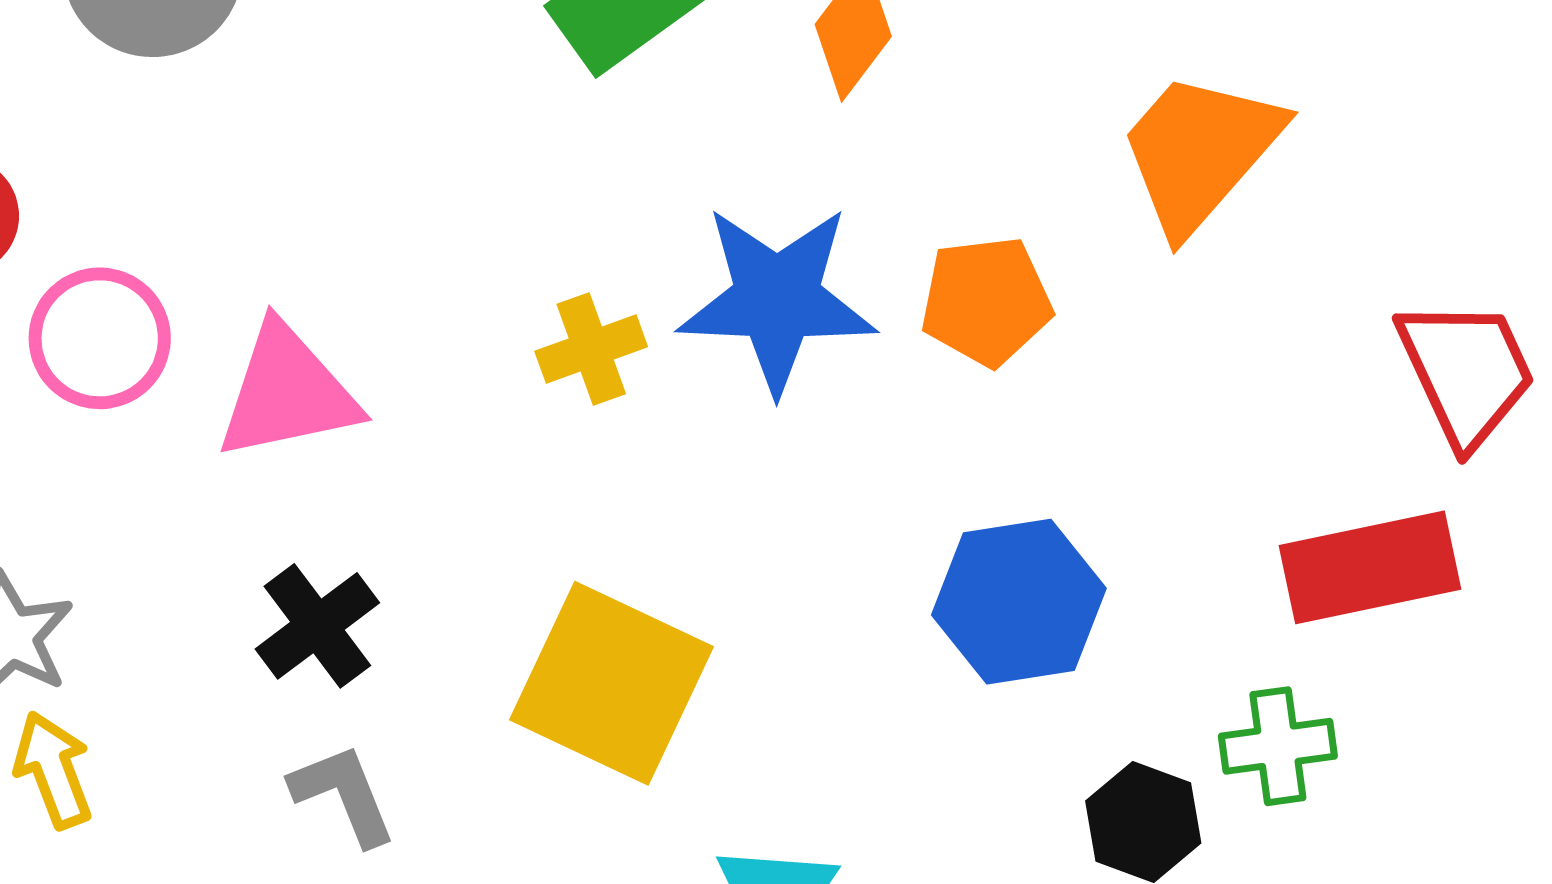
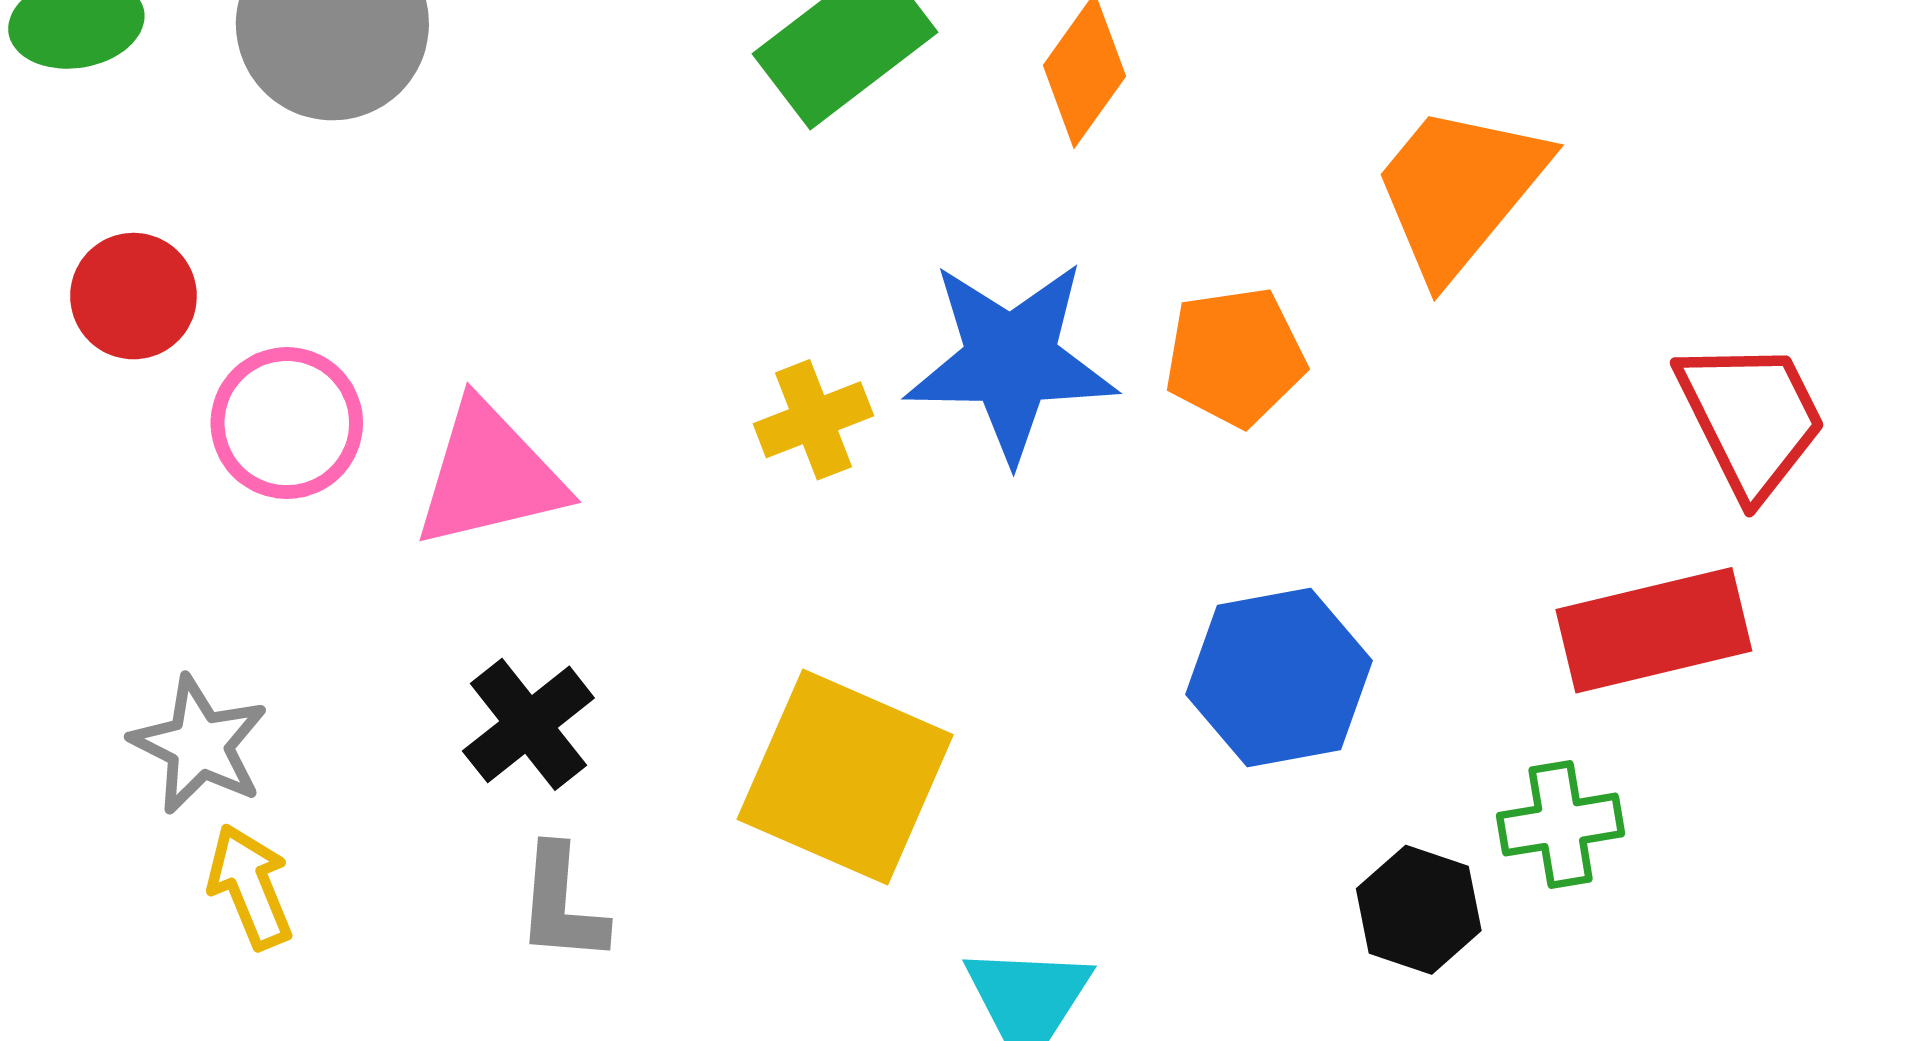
gray L-shape: (343, 794) -> (561, 904), turned -152

